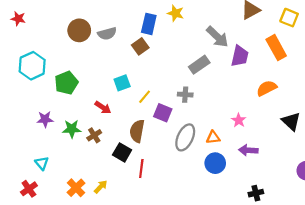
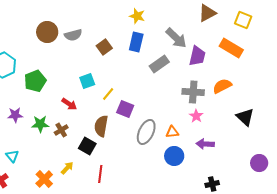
blue rectangle: (149, 24) -> (136, 42), moved
orange rectangle: (276, 48) -> (231, 48), turned -30
gray cross: (185, 95) -> (193, 92), moved, size x1.5
red line: (141, 168) -> (100, 174), moved
yellow arrow: (101, 187) -> (67, 168), moved

